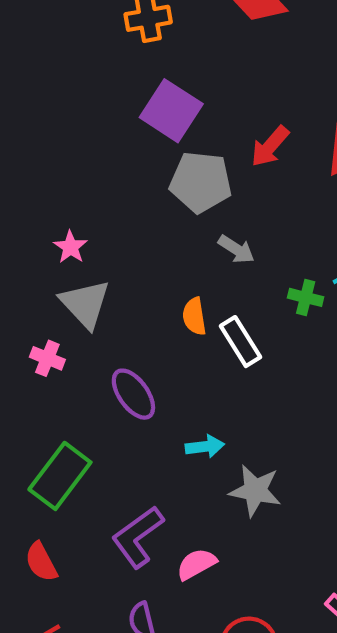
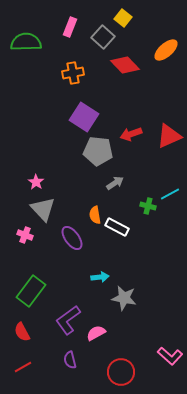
red arrow: (270, 146) -> (131, 134), turned 30
gray arrow: (236, 249) -> (115, 183), turned -66
white rectangle: (241, 342) -> (117, 227), turned -30
purple ellipse: (133, 394) -> (72, 238), moved

